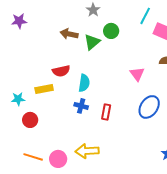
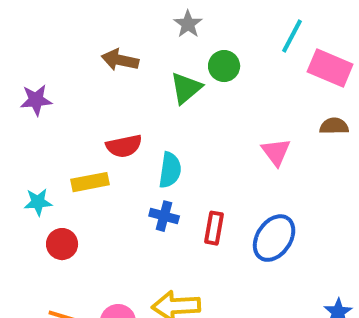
purple star: (19, 21) -> (36, 100), moved
brown arrow: (69, 34) -> (120, 60), moved
blue ellipse: (149, 107) -> (274, 238), moved

